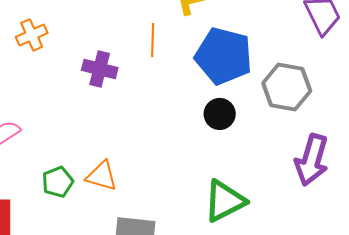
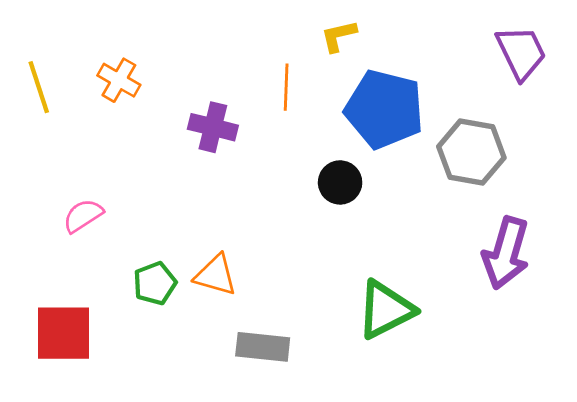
orange cross: (32, 35) -> (119, 80), turned -36
black circle: (220, 114) -> (340, 182), moved

